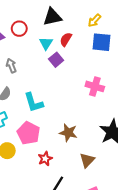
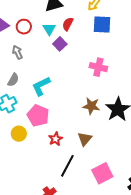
red circle: (19, 29) -> (24, 27), moved
cyan L-shape: (34, 102) -> (41, 86), turned 85
brown star: (68, 133) -> (91, 106), moved
brown triangle: (87, 160) -> (85, 139), moved

